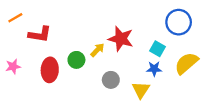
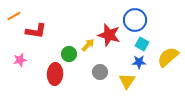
blue circle: (179, 22) -> (135, 20), moved
pink star: (13, 67) -> (20, 60), moved
red ellipse: (50, 70) -> (55, 74), moved

